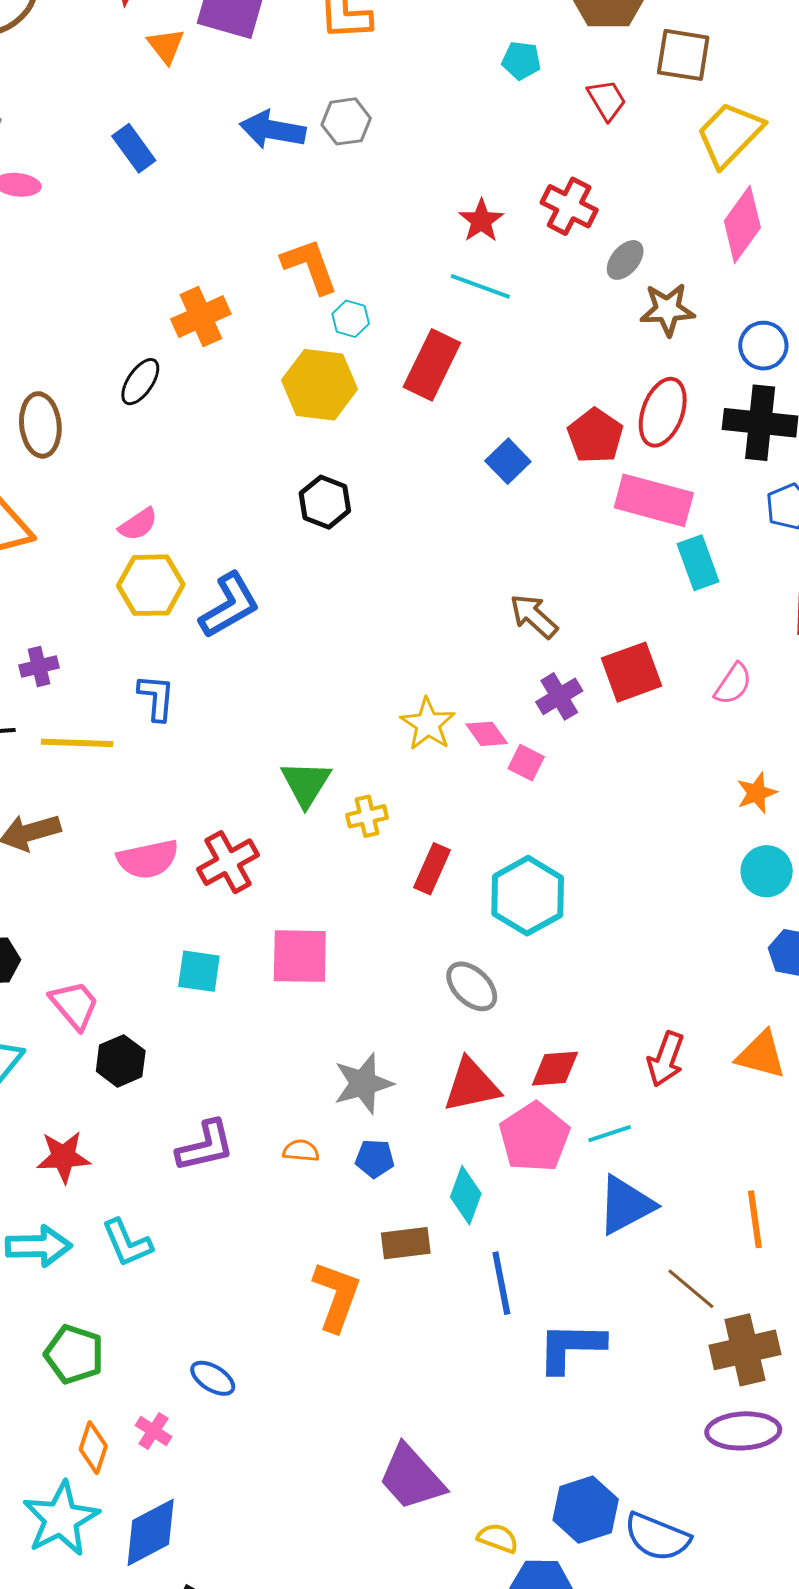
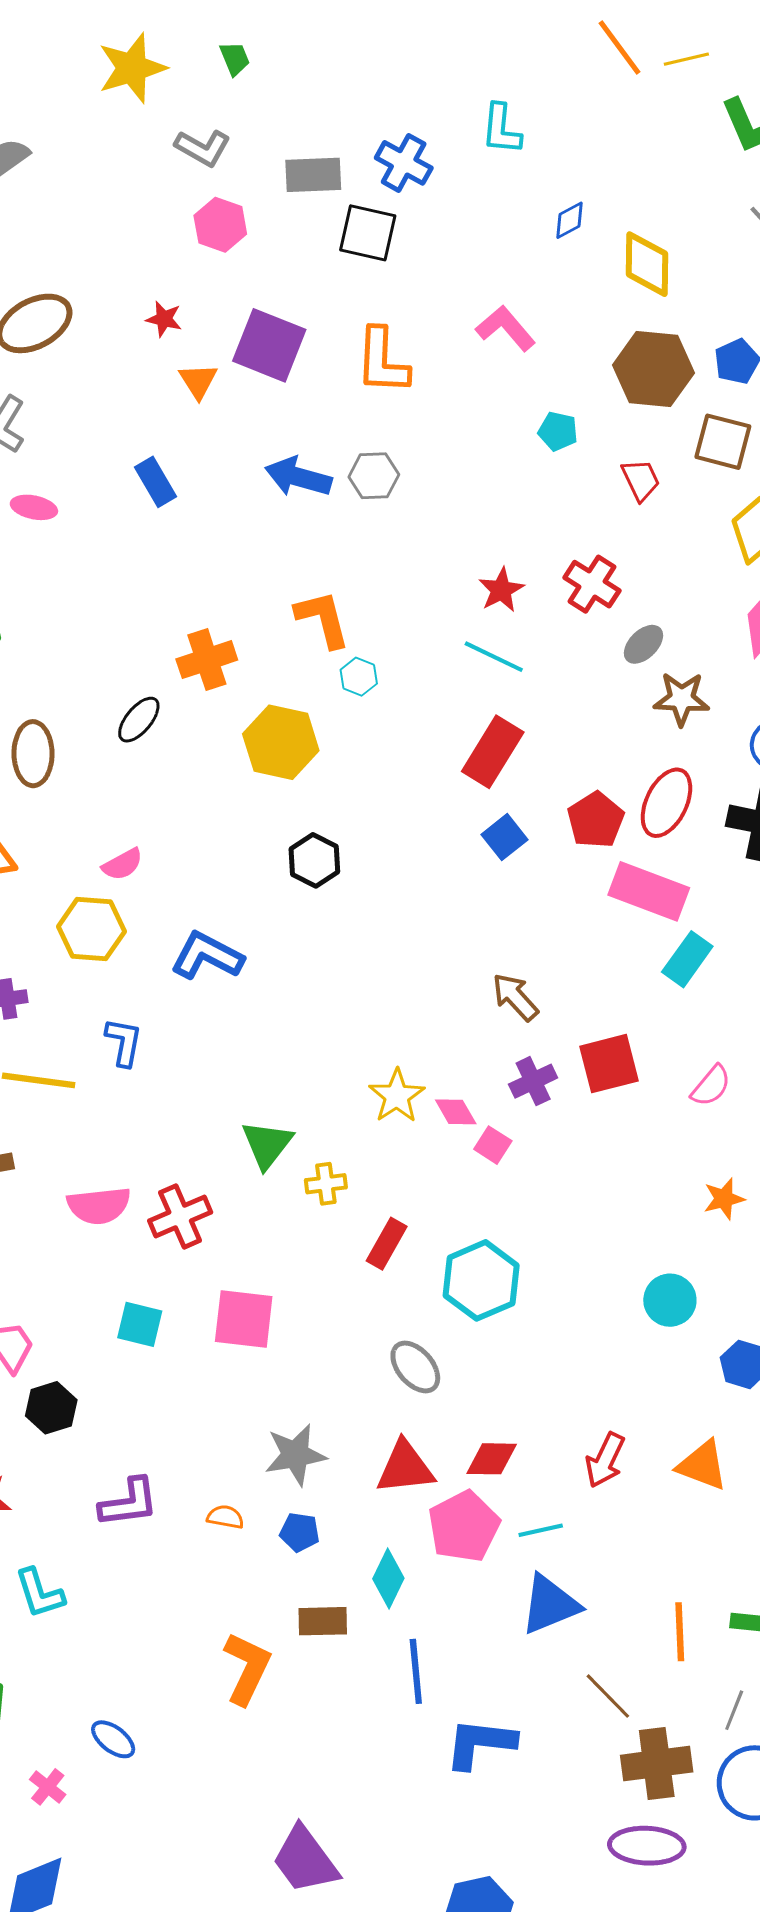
red rectangle: (432, 365) -> (493, 752), moved
yellow hexagon: (320, 385) -> (281, 742), moved
cyan rectangle: (698, 563) -> (687, 959), turned 50
yellow hexagon: (151, 585) -> (91, 929), moved
blue L-shape: (229, 605) -> (207, 956), turned -128
cyan circle: (767, 871) -> (670, 1300), moved

